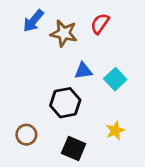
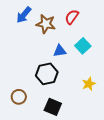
cyan square: (115, 79) -> (83, 46), moved
yellow star: (115, 130) -> (89, 84), moved

